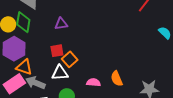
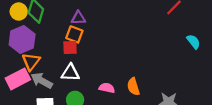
orange square: (70, 59) -> (74, 34), moved, turned -35
orange triangle: (24, 67) -> (31, 62), turned 42

